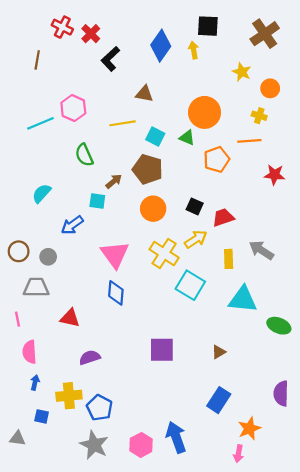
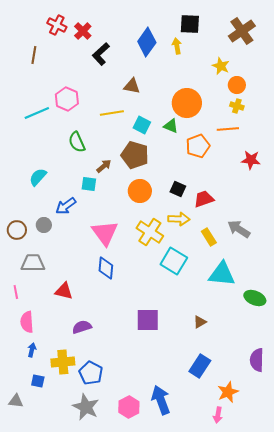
orange circle: (270, 88) -> (237, 85), moved
yellow arrow: (196, 239) -> (179, 219), turned 35
gray circle: (48, 257) -> (44, 225), moved
yellow rectangle: (229, 259) -> (209, 237), turned -30

